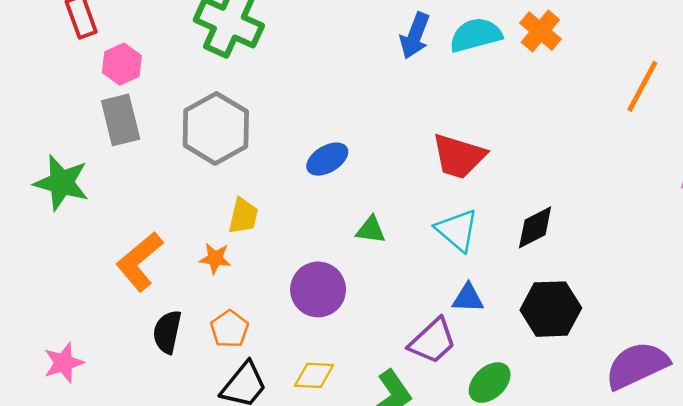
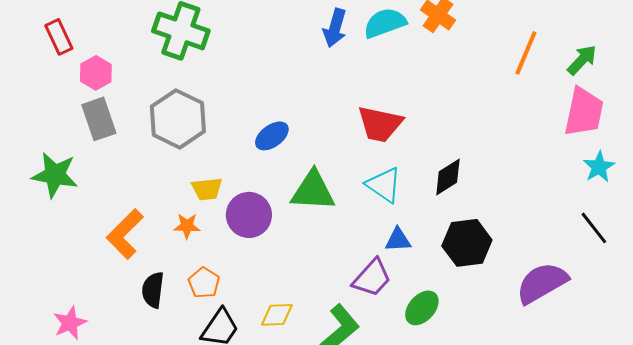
yellow trapezoid: (243, 216) -> (207, 189), turned 76
green triangle: (371, 230) -> (313, 191), size x1.8
purple circle: (318, 289) -> (249, 215), moved

